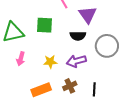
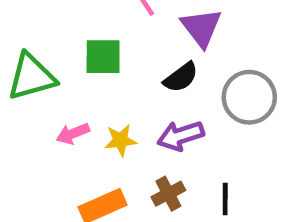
black semicircle: (78, 36) -> (181, 77), turned -35
pink arrow: (21, 59) -> (73, 134), moved, turned 56

